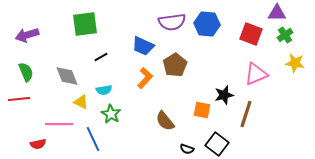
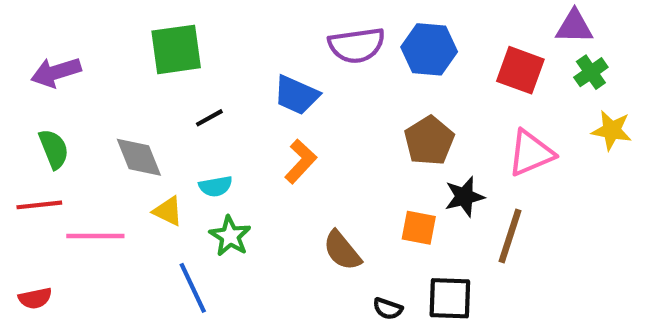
brown pentagon: (175, 65) -> (429, 141), moved
pink line: (59, 124) -> (95, 236), moved
red semicircle: (38, 144) -> (35, 298), moved
black square: (217, 144) -> (450, 298), turned -35

